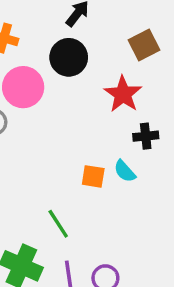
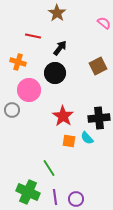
red star: (123, 94) -> (63, 116), moved
black cross: (146, 136) -> (99, 118), size x1.5

